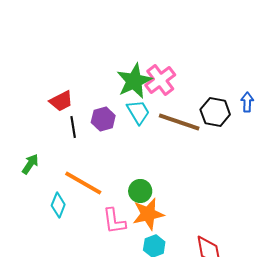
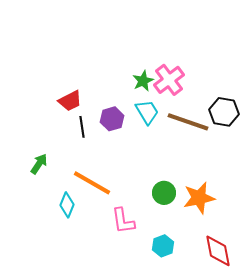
green star: (134, 81) -> (143, 81), size x0.6
green circle: (140, 191) -> (164, 193), moved
orange star: (148, 214) -> (199, 198), moved

